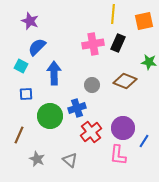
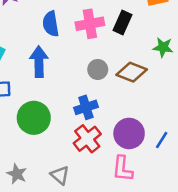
blue semicircle: (37, 47) -> (51, 24), moved, turned -54
gray circle: (92, 85) -> (98, 69), moved
blue cross: (77, 108) -> (86, 107), moved
blue line: (144, 141) -> (162, 140), moved

